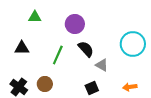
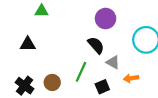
purple circle: (75, 24) -> (106, 19), moved
green line: (58, 55) -> (81, 72), moved
orange arrow: (130, 87) -> (131, 78), moved

